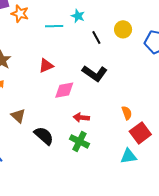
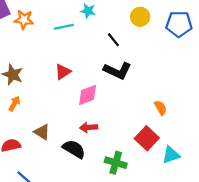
black line: (96, 37) -> (113, 40), moved
red arrow: (81, 118) -> (89, 127), moved
red square: (140, 133) -> (147, 138), moved
green cross: (79, 141) -> (116, 163), moved

